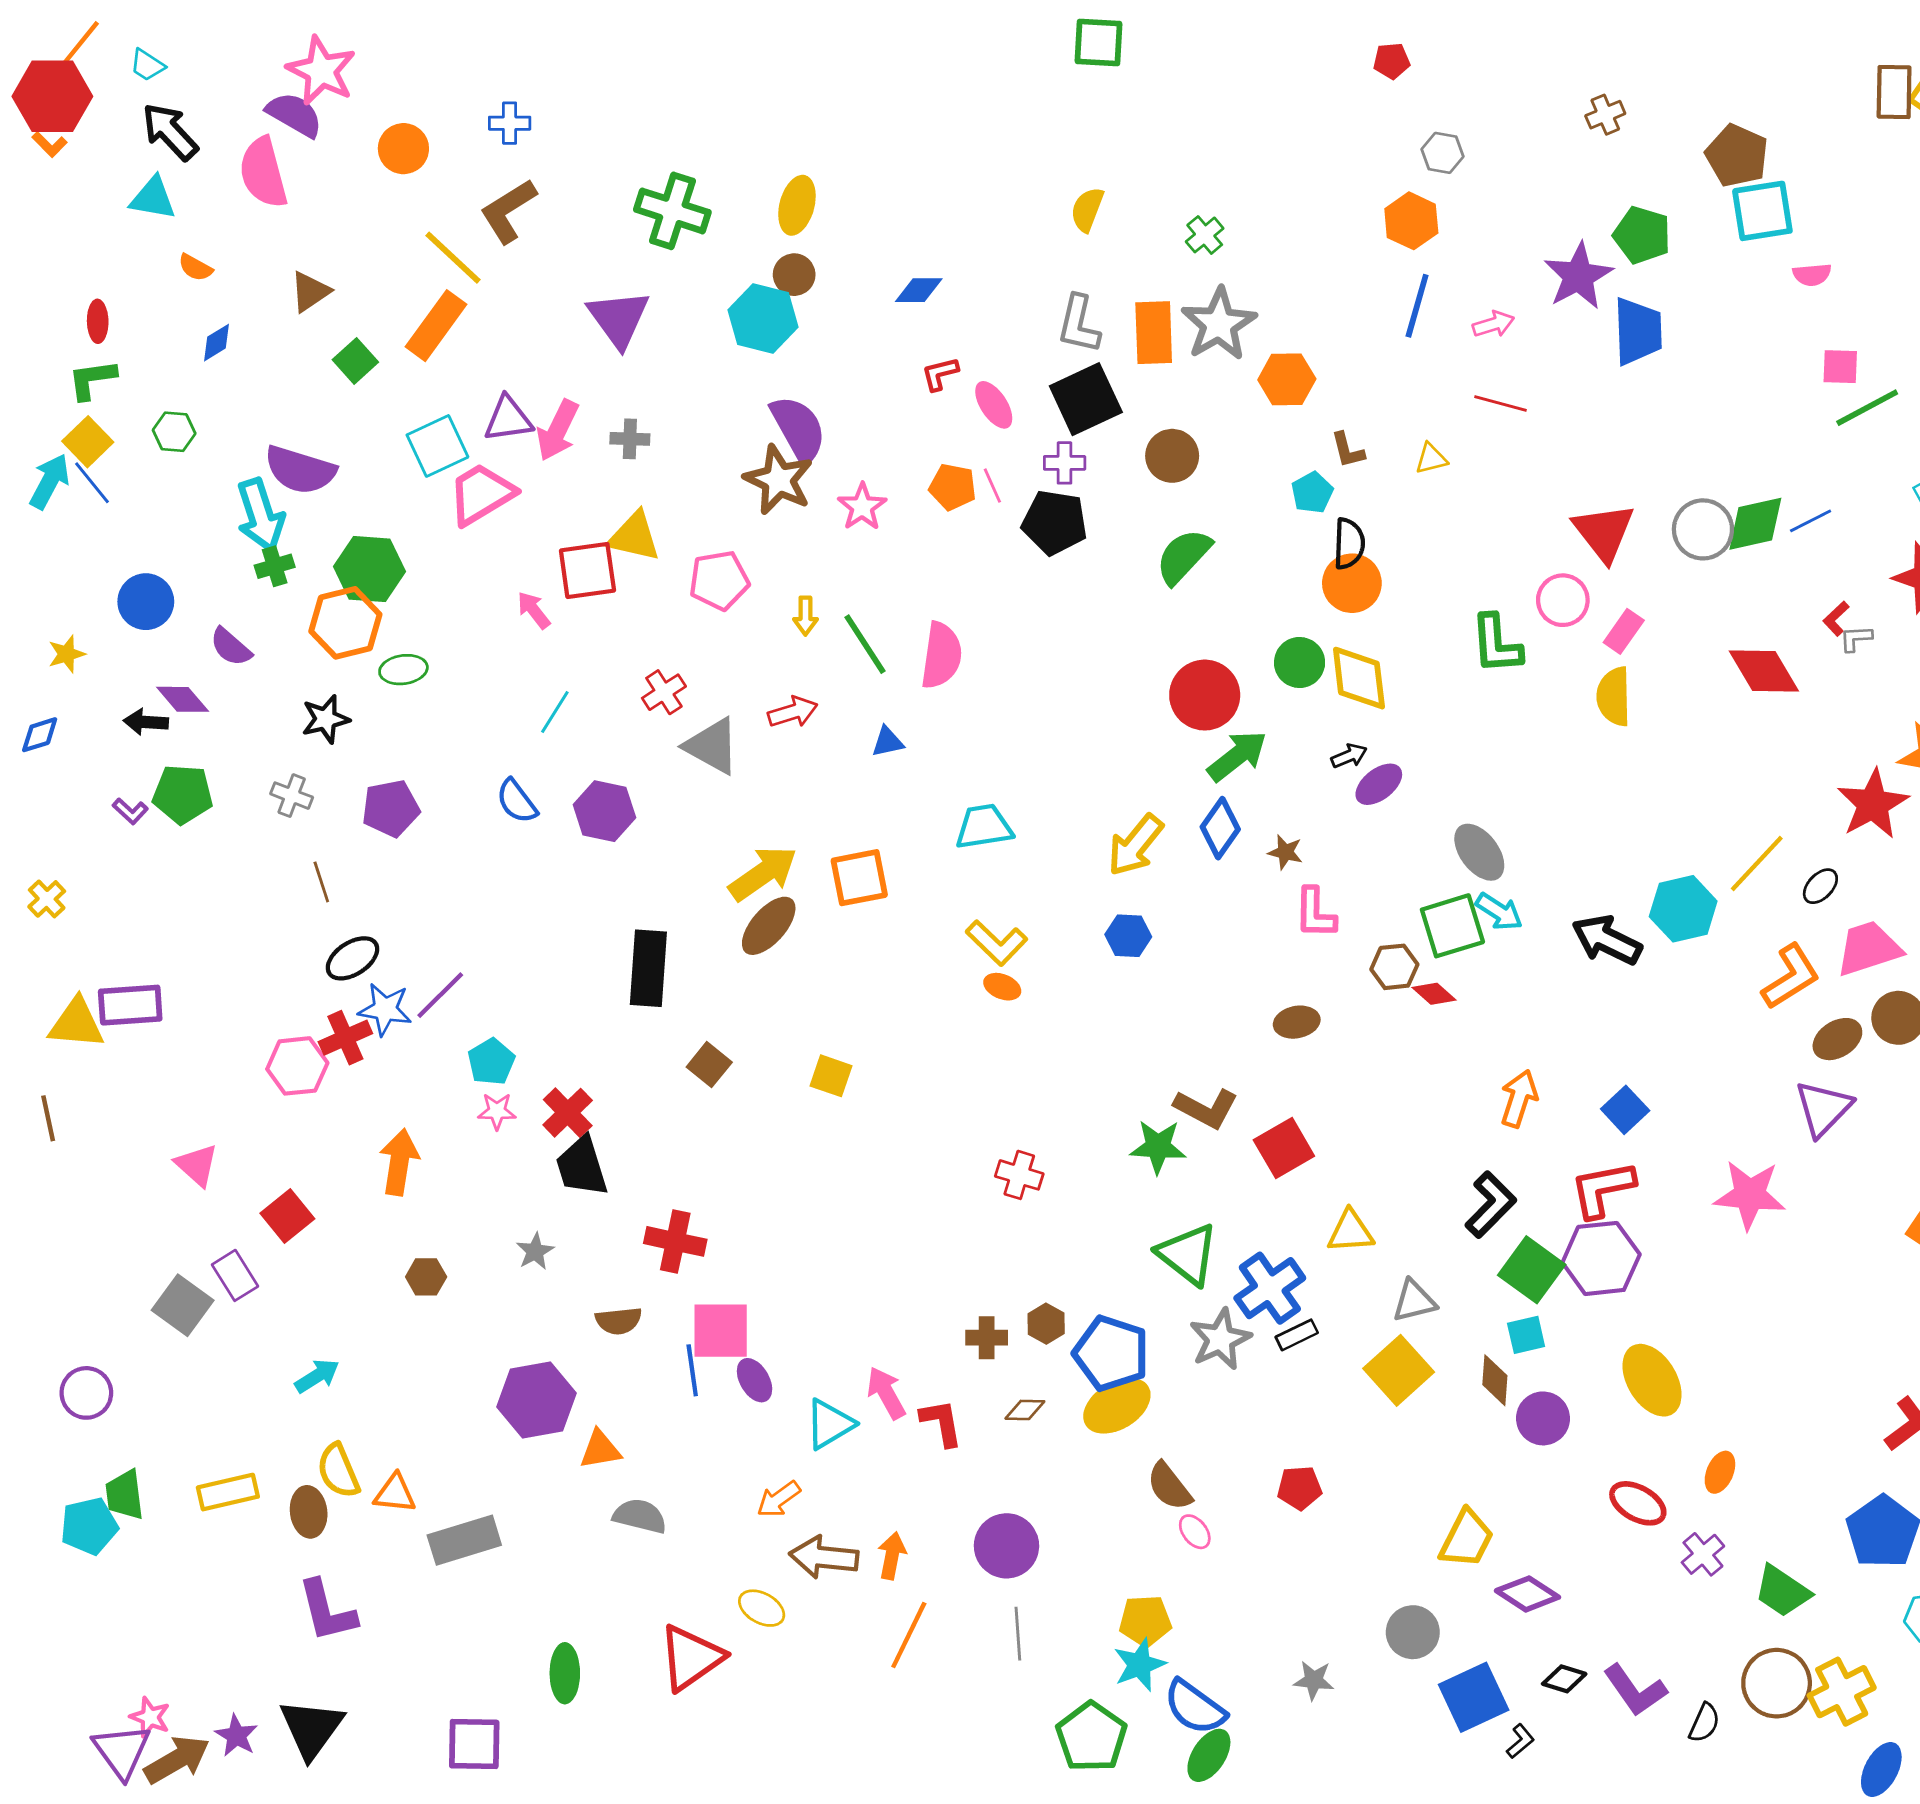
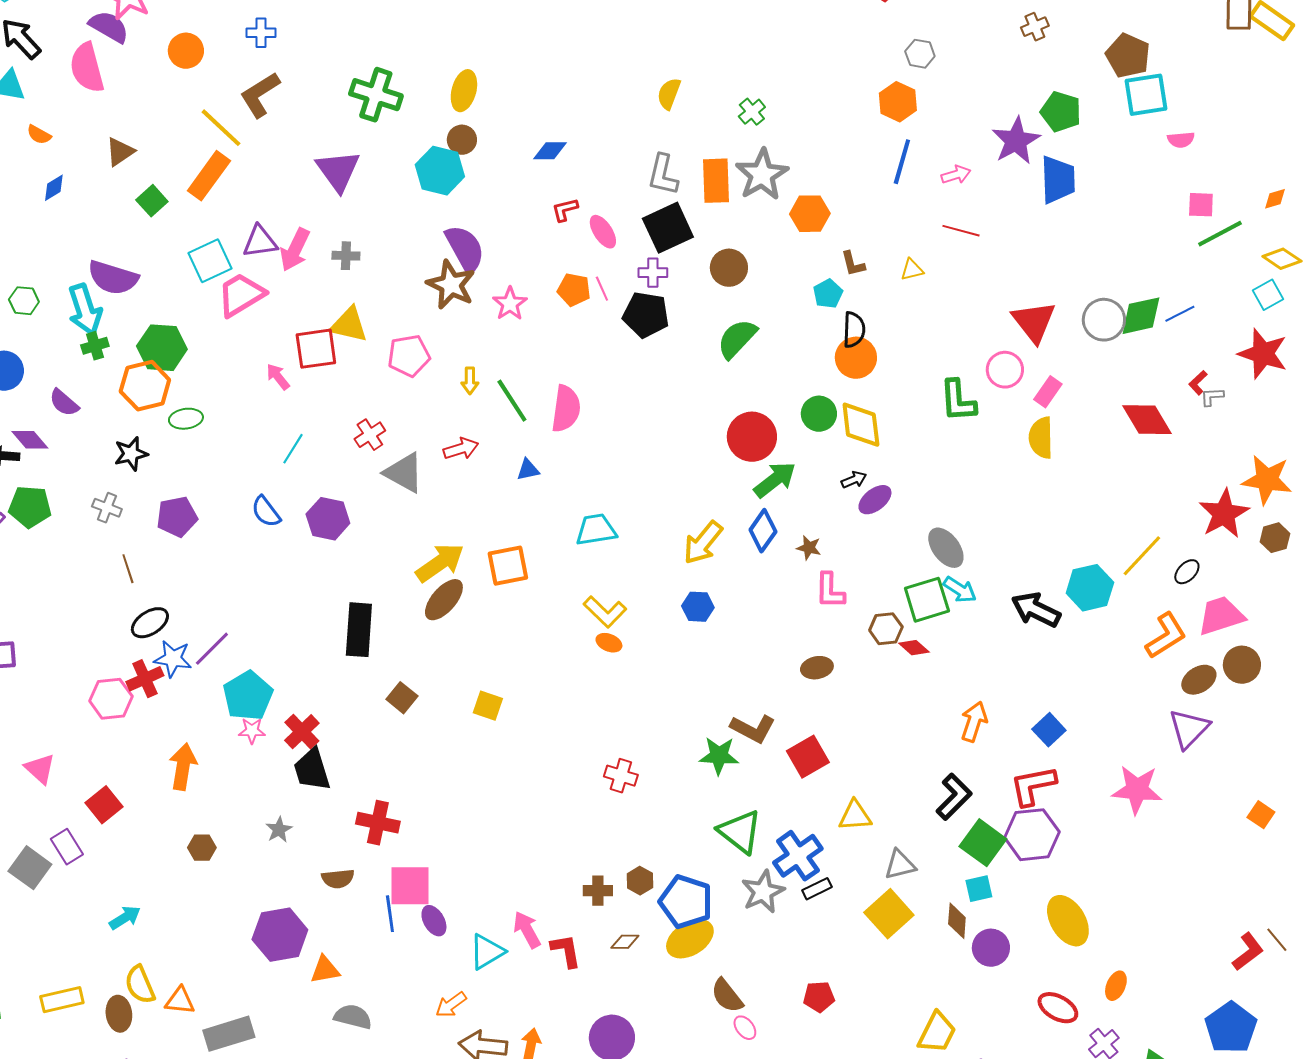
green hexagon: (174, 432) -> (24, 301), moved
cyan pentagon: (491, 1062) -> (248, 696), size x1.5

